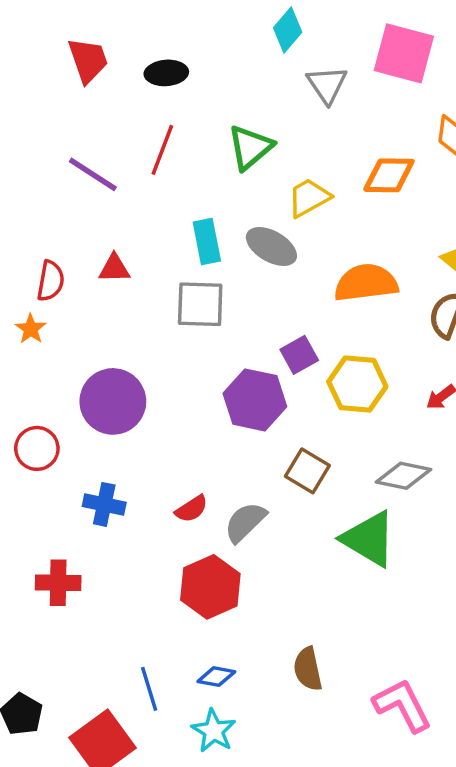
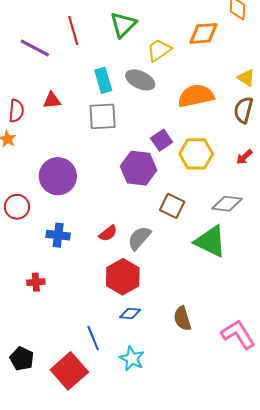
red line: (162, 150) -> (73, 30), turned -32
red cross: (58, 583) -> (36, 282), size x0.7
blue diamond: (216, 677) -> (130, 313), moved

